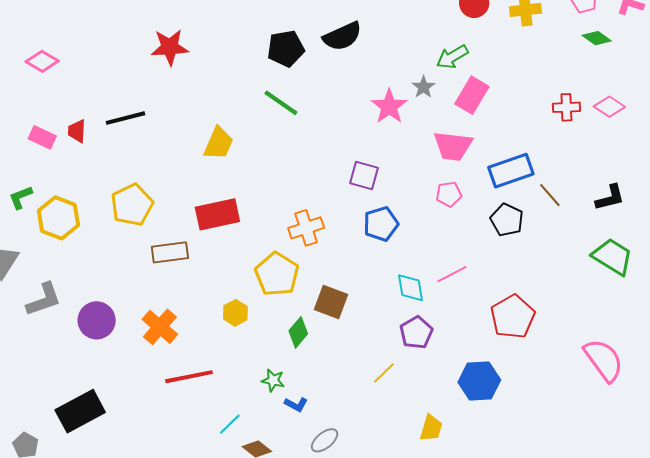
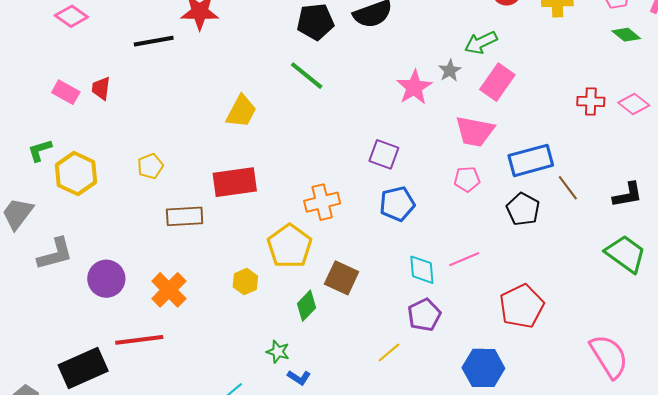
black line: (125, 118) -> (154, 41), moved
yellow pentagon: (132, 205) -> (150, 166), size x0.6
red line: (189, 377) -> (139, 340), moved

